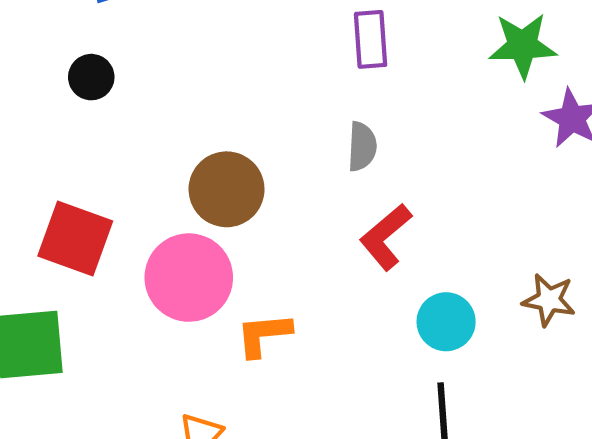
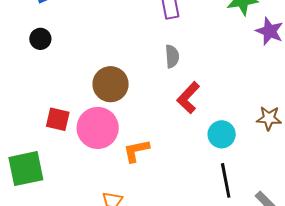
red square: (75, 238) -> (58, 119), moved, size x0.7

